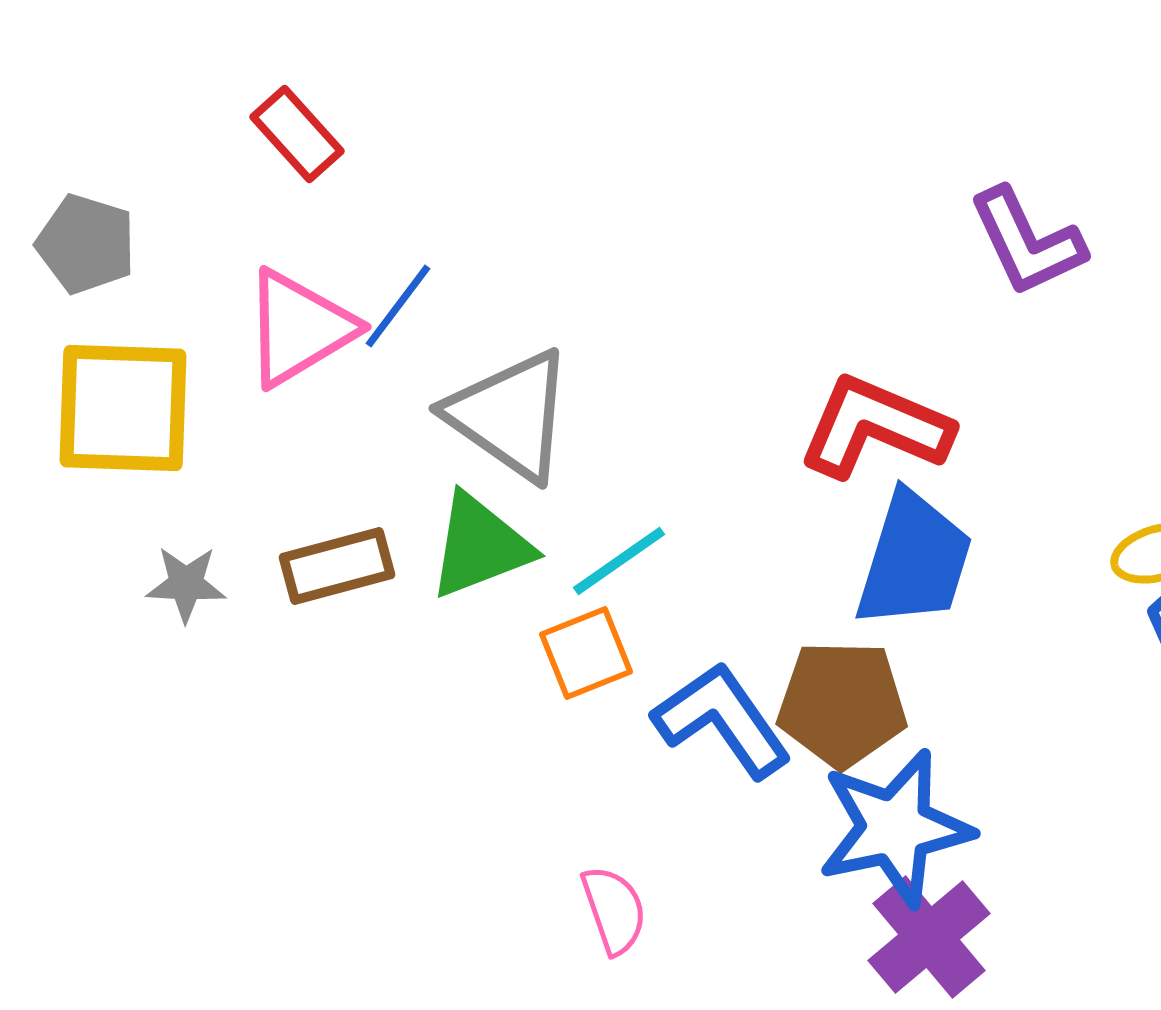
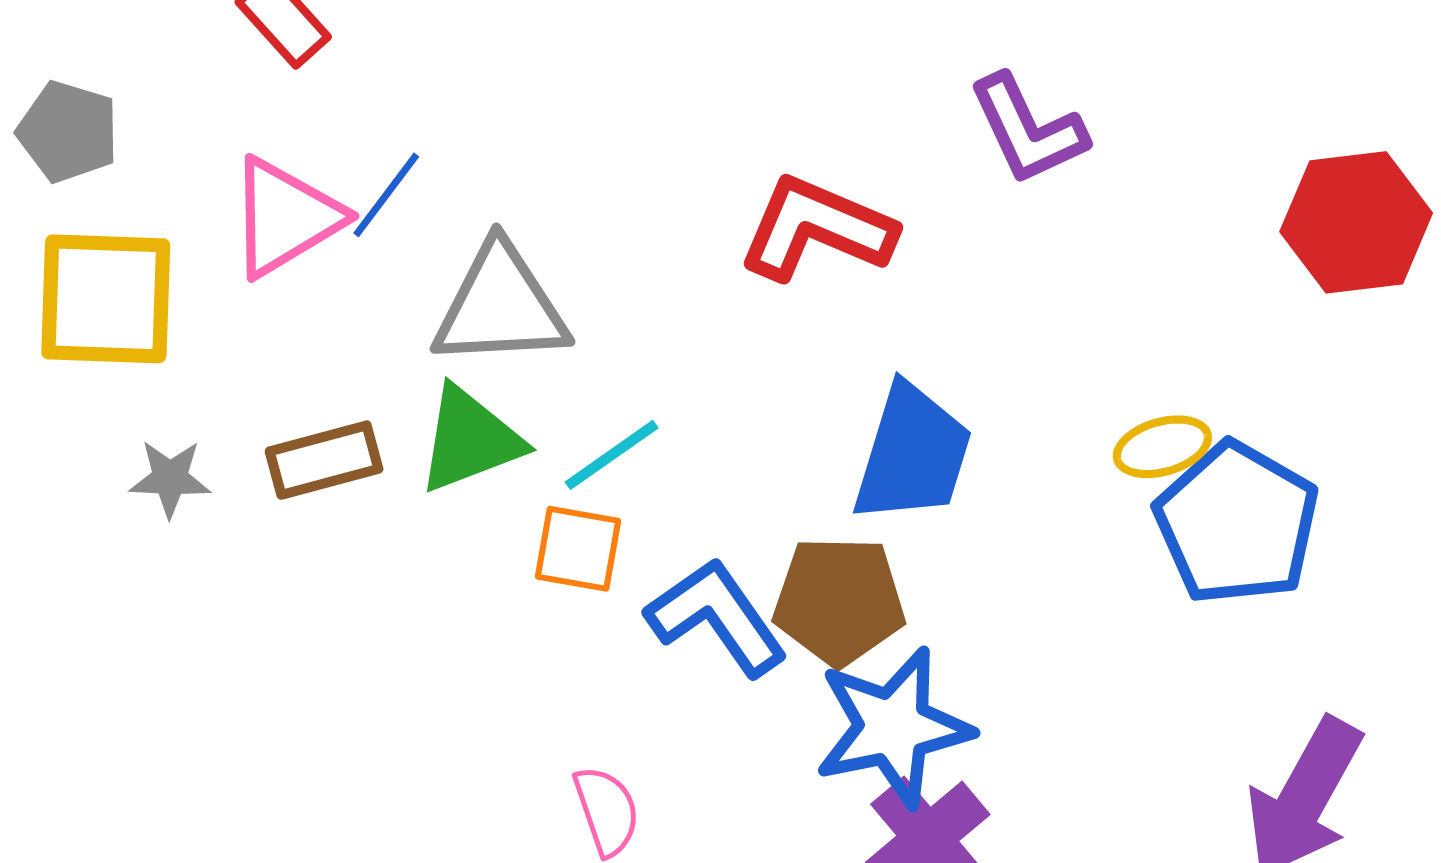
gray triangle: (510, 415) -> (500, 306), turned -38
red L-shape: (875, 427) -> (817, 229), moved
orange square: (586, 653) -> (578, 549), turned 32

